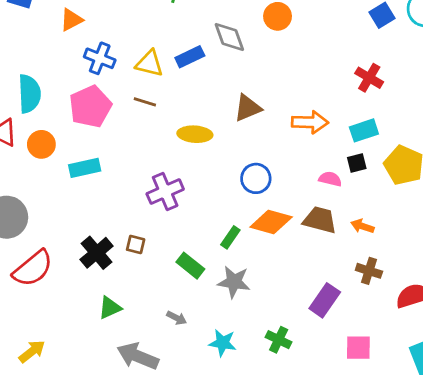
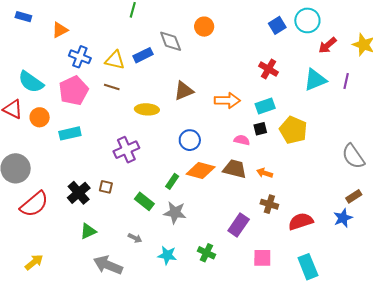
cyan semicircle: (29, 94) -> (31, 82), turned 128

